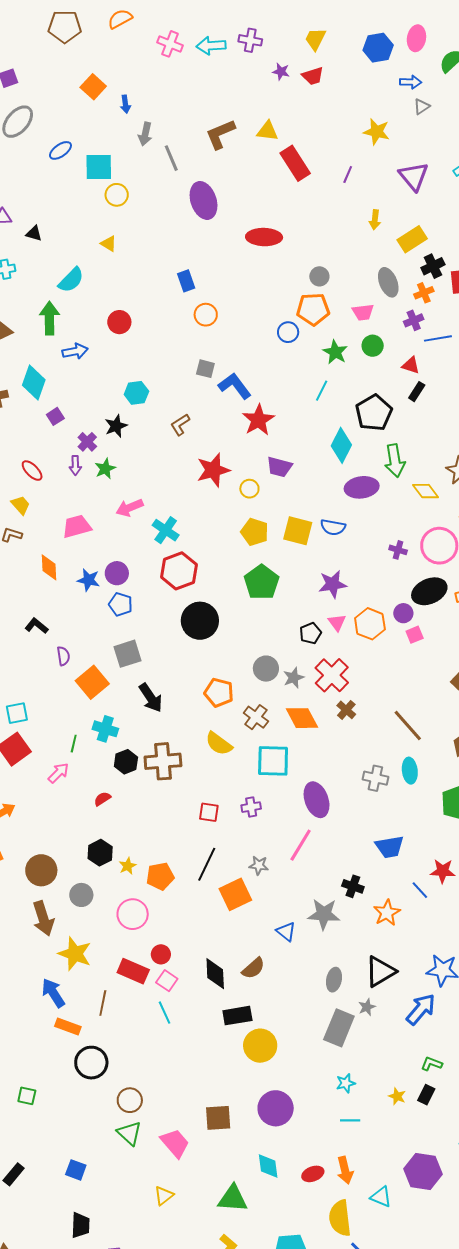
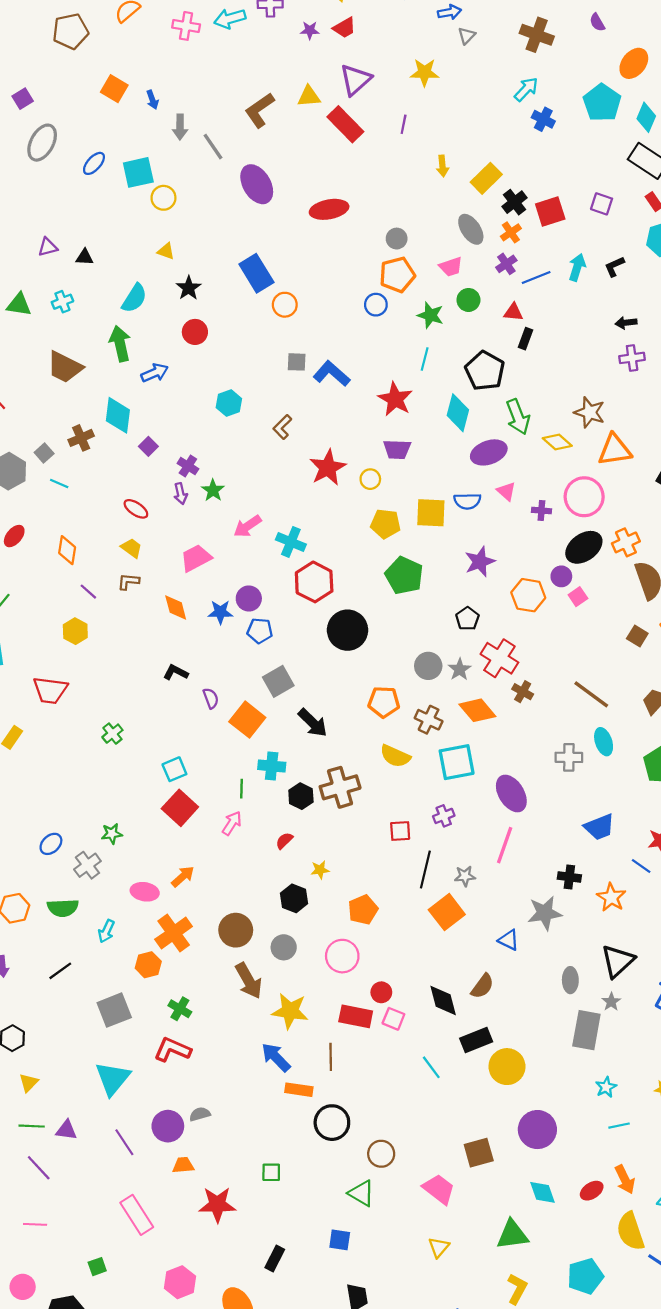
purple triangle: (414, 176) -> (355, 80), moved, turned 40
blue rectangle: (186, 281) -> (256, 273), size x1.6
red star: (258, 420) -> (395, 399), moved
black star: (116, 426) -> (189, 288), moved
pink triangle: (337, 622) -> (506, 491), moved
black line: (207, 864) -> (425, 870), moved
yellow star: (128, 866) -> (320, 870), moved, turned 30
cyan line: (164, 1013) -> (431, 1067), moved
green triangle: (129, 1133) -> (361, 1193), moved

